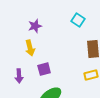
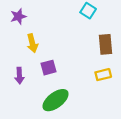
purple star: (35, 26) -> (18, 16), moved

